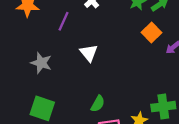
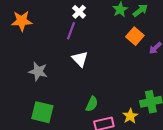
purple line: (63, 21) -> (71, 31), moved

